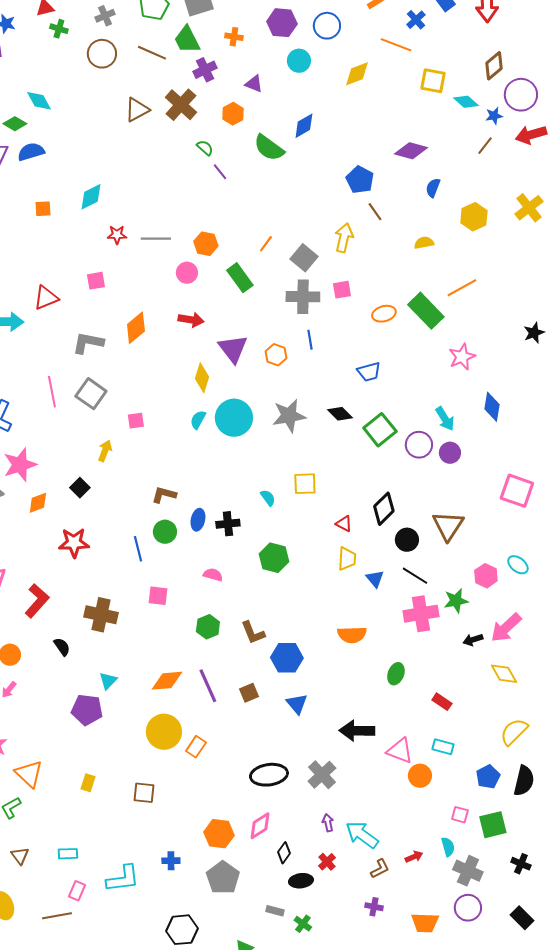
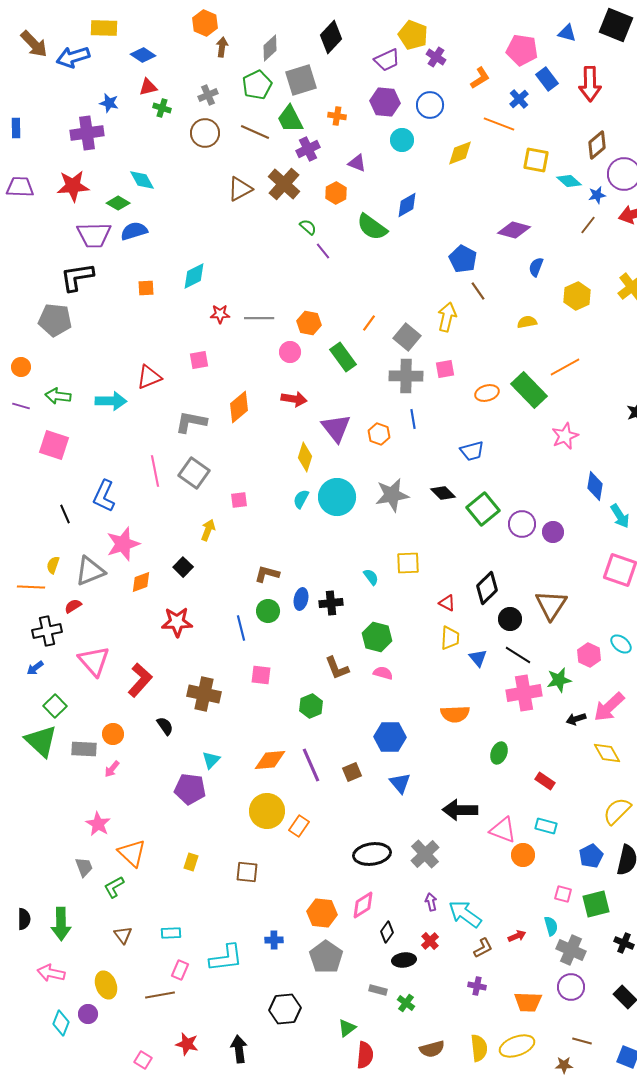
cyan arrow: (445, 419) -> (620, 516), moved
pink semicircle: (213, 575) -> (383, 673), moved
brown L-shape: (253, 633) -> (337, 668), moved

